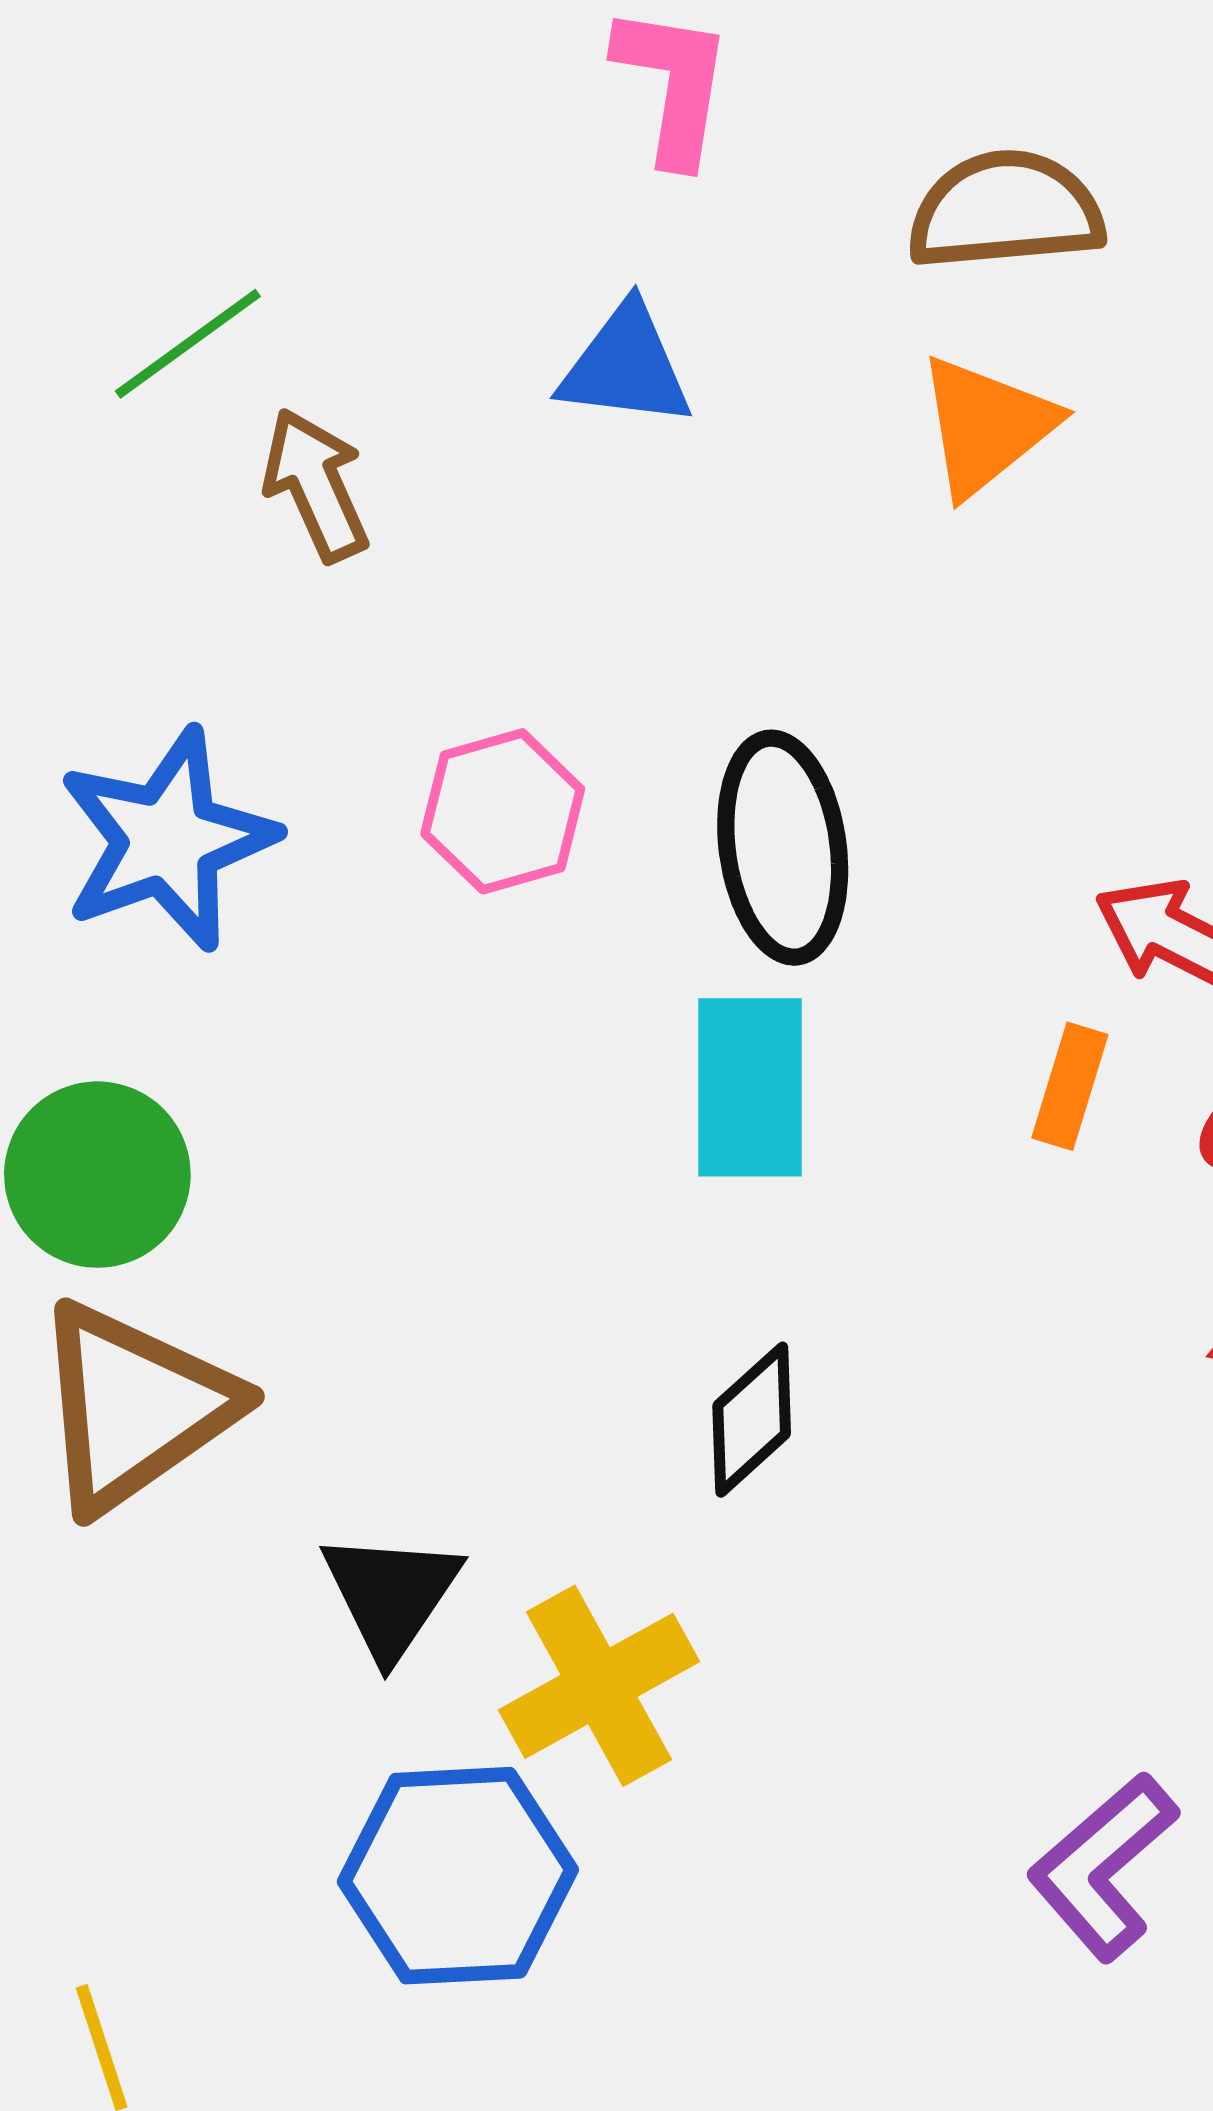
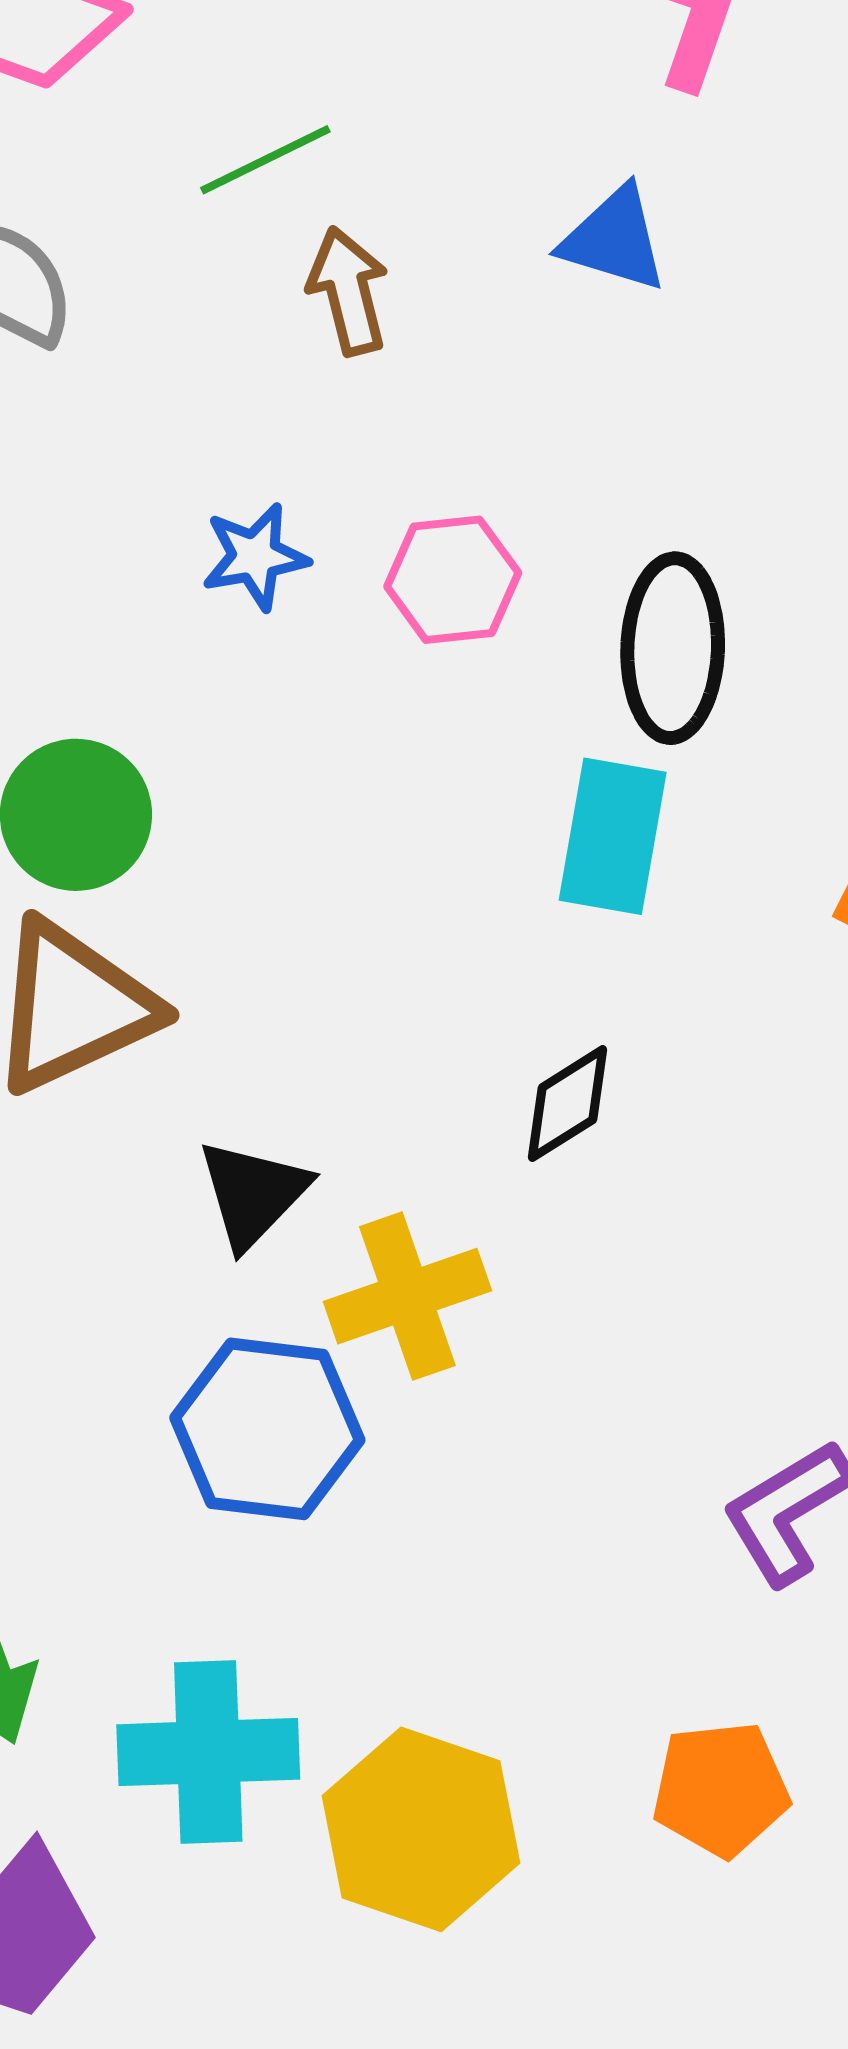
blue star: (167, 840) -> (255, 557), moved, size x0.6

